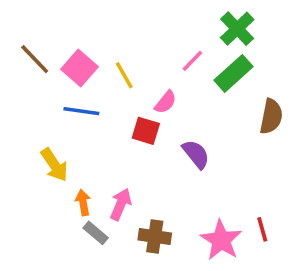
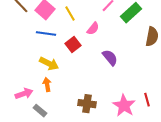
red square: (146, 131) -> (73, 45), moved, turned 35
yellow arrow: (54, 165) -> (49, 64), moved, turned -30
pink arrow: (121, 204) -> (24, 94), moved, turned 48
gray rectangle: (96, 233) -> (40, 111), moved

